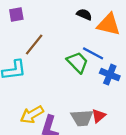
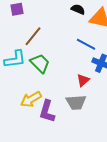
green trapezoid: (77, 62) -> (40, 63), moved
red triangle: (99, 116) -> (83, 80), moved

